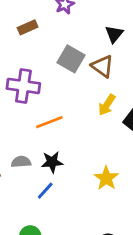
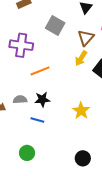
brown triangle: (102, 66) -> (86, 38), moved, turned 36
blue line: (45, 191) -> (37, 120), turned 64

